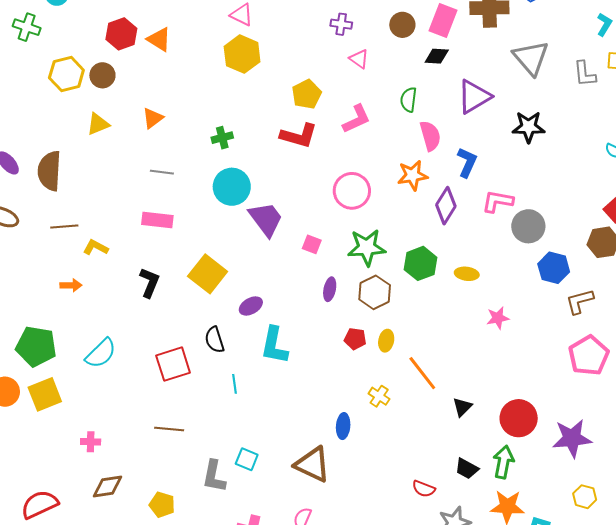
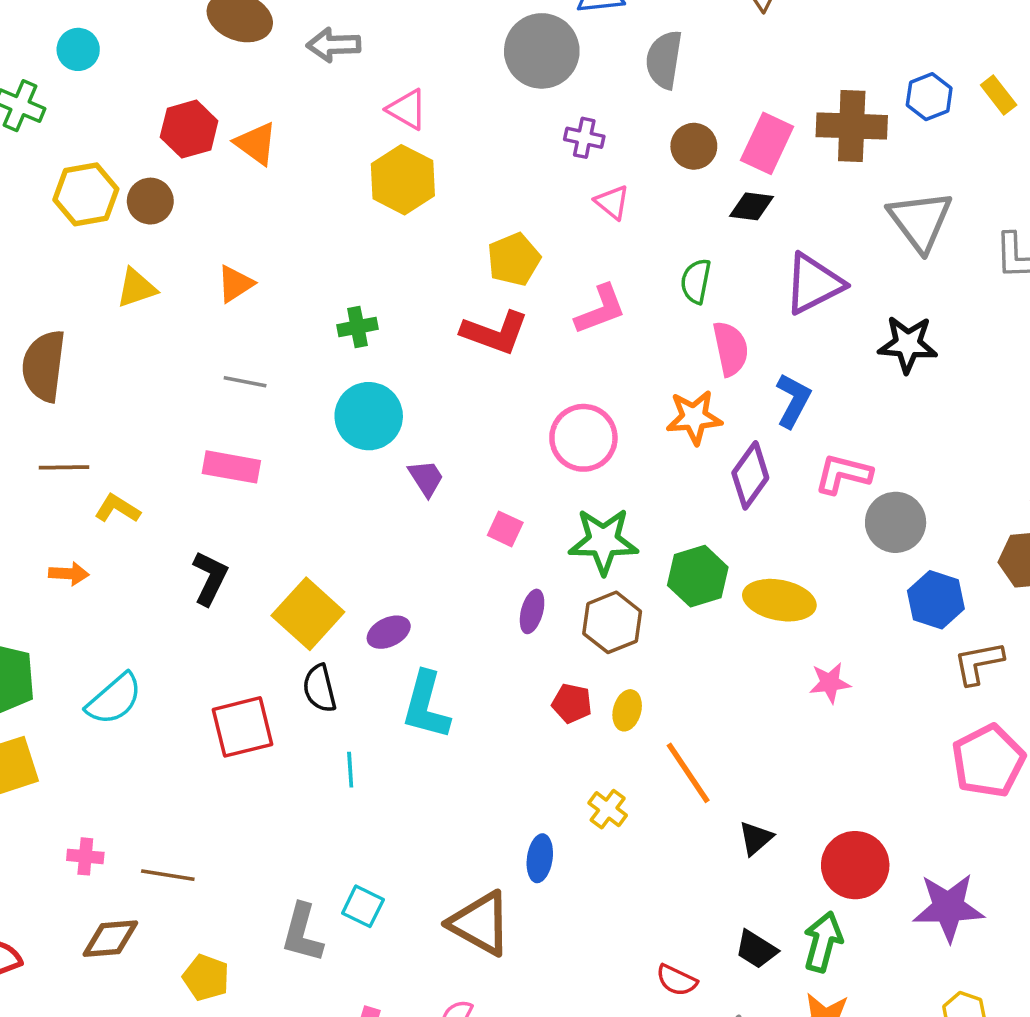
purple trapezoid: (266, 219) -> (426, 478), size x0.6
yellow square: (208, 274) -> (308, 614), moved
yellow ellipse: (467, 274) -> (779, 600), size x1.6
brown line: (169, 429) -> (168, 875), moved

